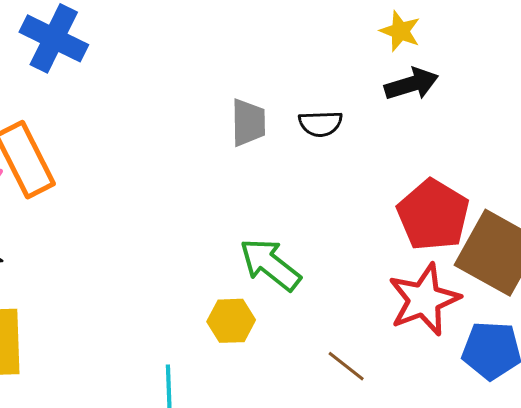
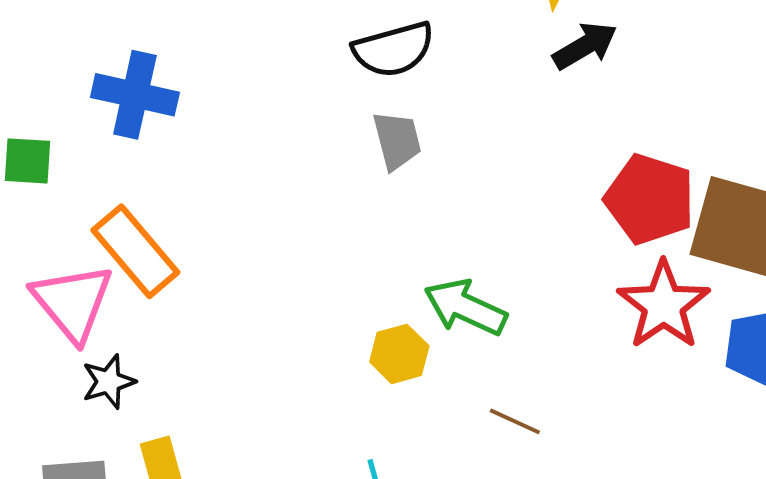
black semicircle: (320, 124) -> (393, 49), moved, size x1.5
yellow hexagon: (231, 321) -> (399, 354), moved
brown line: (346, 366) -> (515, 421), moved

